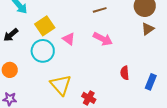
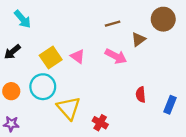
yellow square: (45, 26) -> (51, 57), moved
brown triangle: (148, 29) -> (138, 39), moved
cyan circle: (43, 51) -> (43, 87), moved

